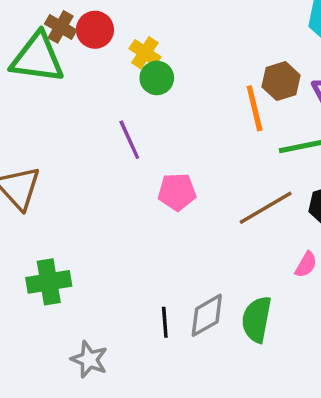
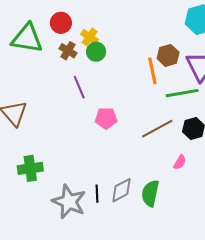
brown cross: (61, 27) -> (68, 51), moved
gray star: (89, 359) -> (69, 202), moved, size x1.6

